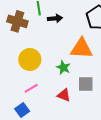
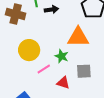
pink line: (31, 88) -> (44, 69), moved

